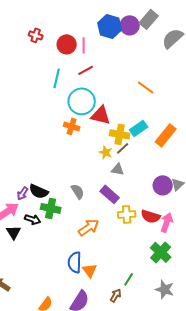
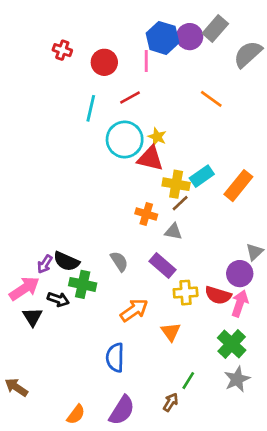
pink line: (84, 45) -> (146, 61), moved
orange line: (146, 87) -> (211, 99), moved
orange cross: (72, 126) -> (146, 214), moved
yellow star: (106, 152) -> (157, 137), moved
purple circle: (163, 185) -> (240, 274), moved
orange triangle: (90, 270) -> (171, 332), moved
gray star: (165, 289) -> (237, 379), moved, turned 30

